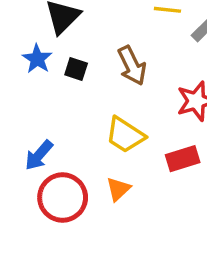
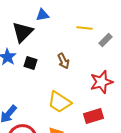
brown arrow: (132, 66) -> (63, 61), size x0.7

